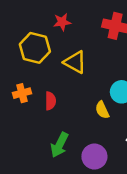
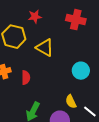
yellow semicircle: (102, 110) -> (71, 102), moved

